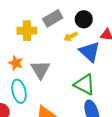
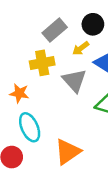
yellow cross: (27, 31) -> (42, 63), moved
gray triangle: (40, 70) -> (74, 81), moved

